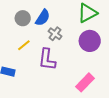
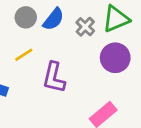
gray cross: (55, 34) -> (85, 27), moved

